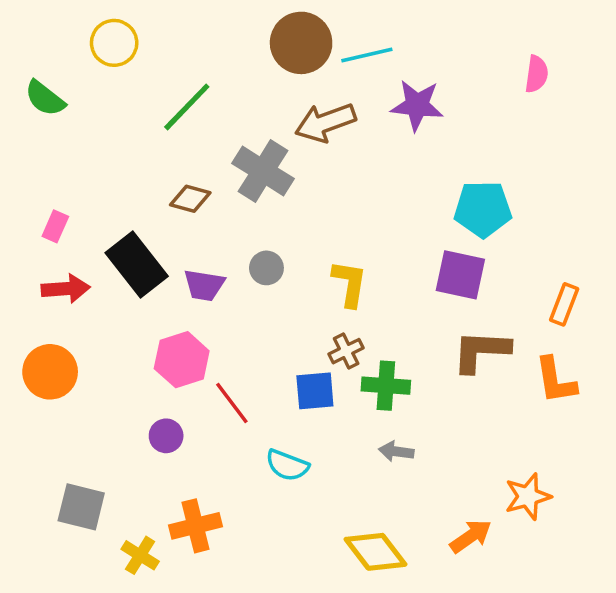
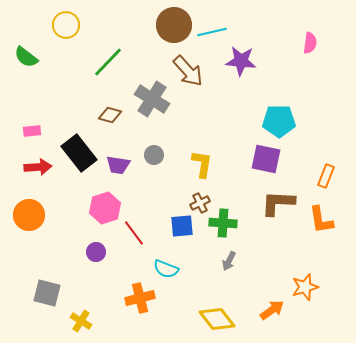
brown arrow: (325, 123) -> (188, 71), turned -112
pink rectangle: (55, 226) -> (32, 131), turned 60
gray arrow: (396, 451) -> (229, 261), turned -72
orange cross: (195, 526) -> (140, 298), moved

